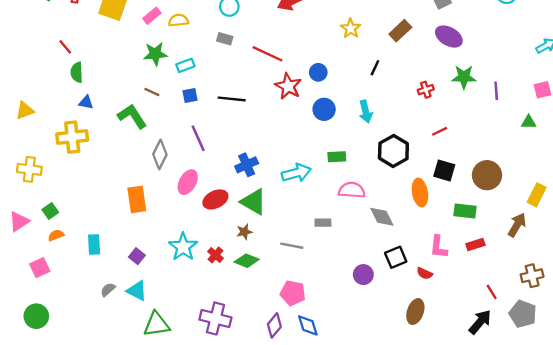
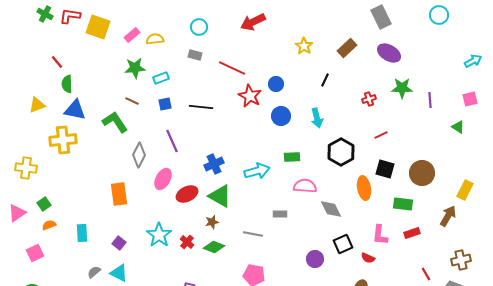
blue triangle: (86, 102) -> (75, 110), size x1.6
yellow triangle: (25, 110) -> (37, 105), moved
green triangle: (529, 122) -> (458, 127), turned 32

